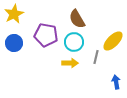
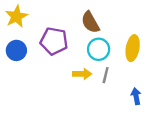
yellow ellipse: (113, 41) -> (133, 48), turned -35
cyan circle: (74, 42) -> (99, 49), moved
gray line: (96, 57) -> (106, 75), moved

